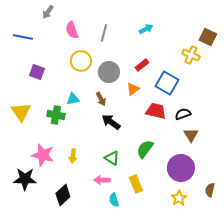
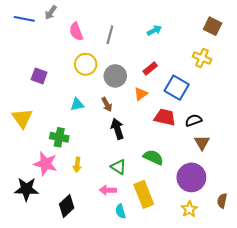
blue line: (23, 37) -> (24, 19), moved
brown square: (208, 37) -> (213, 26), moved
green cross: (56, 115) -> (59, 137), moved
black arrow: (111, 122) -> (117, 129), turned 36
green semicircle: (145, 149) -> (153, 157), turned 78
yellow rectangle: (136, 184) -> (144, 194), size x1.4

